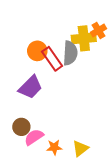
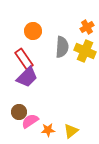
yellow cross: (84, 38) -> (85, 51), moved, turned 30
orange circle: (37, 51) -> (33, 31), moved
red rectangle: (52, 59) -> (24, 59), moved

